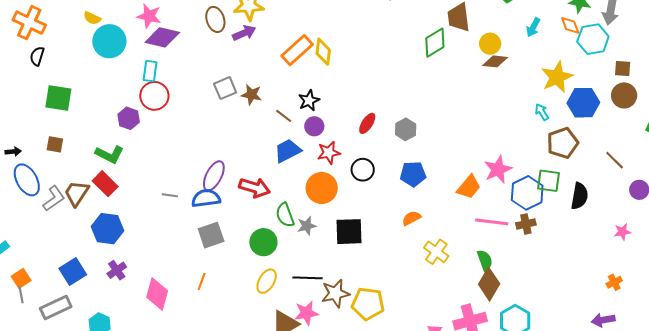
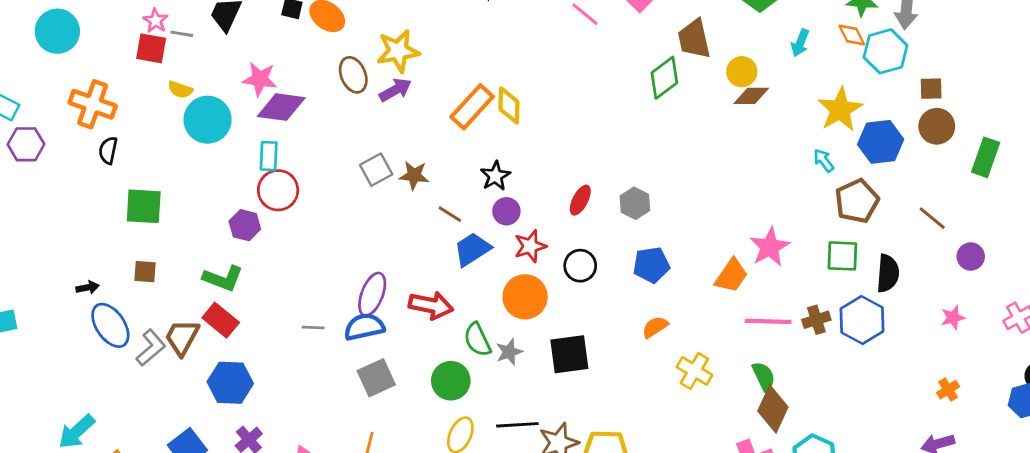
brown line: (284, 116) -> (450, 214), moved
blue hexagon: (527, 193) -> (862, 320), moved

